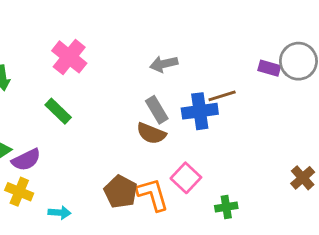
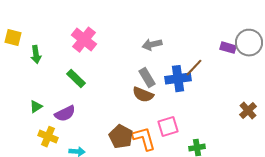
brown line: (222, 96) -> (194, 68), turned -30
purple semicircle: (26, 160) -> (65, 114), moved
pink square: (186, 178) -> (168, 127), turned 30
brown cross: (303, 178) -> (248, 111), moved

